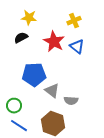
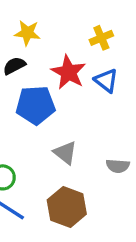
blue pentagon: (34, 75) -> (36, 105), moved
gray semicircle: (71, 101) -> (118, 166), moved

